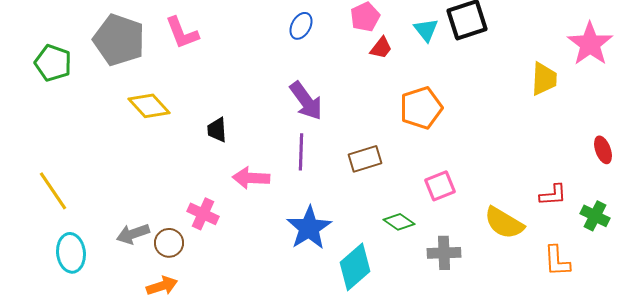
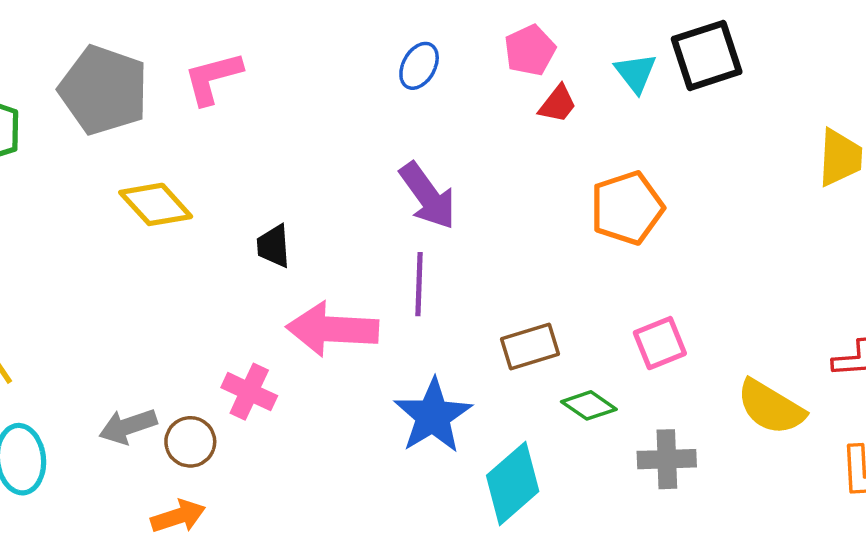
pink L-shape: (182, 33) -> (213, 78), turned 96
brown rectangle: (365, 159) -> (530, 347), moved
pink arrow: (251, 178) -> (332, 329), size x1.4

